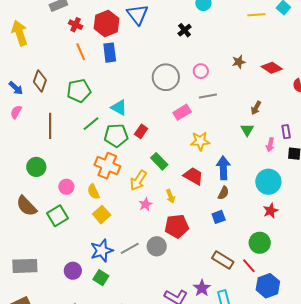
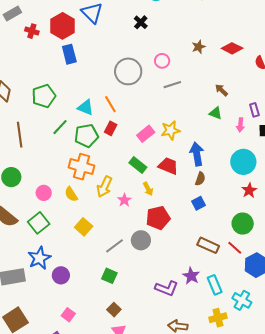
orange line: (81, 52) -> (110, 104), moved
brown arrow: (256, 108) -> (222, 90), turned 112
pink rectangle: (182, 112) -> (146, 134), moved
green triangle: (247, 130) -> (216, 113), turned -32
green rectangle: (159, 161) -> (138, 165), moved
yellow arrow: (138, 180) -> (104, 187), moved
yellow square: (102, 215) -> (84, 227), moved
blue star: (102, 251) -> (39, 258), moved
green square: (101, 278) -> (109, 276), moved

